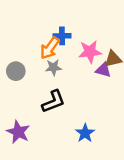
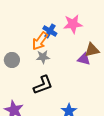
blue cross: (62, 36) -> (50, 31), turned 32
pink star: (90, 52) -> (73, 24), moved

